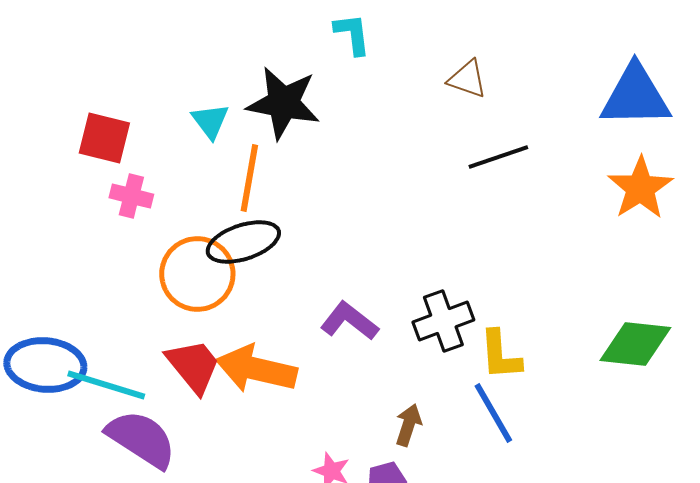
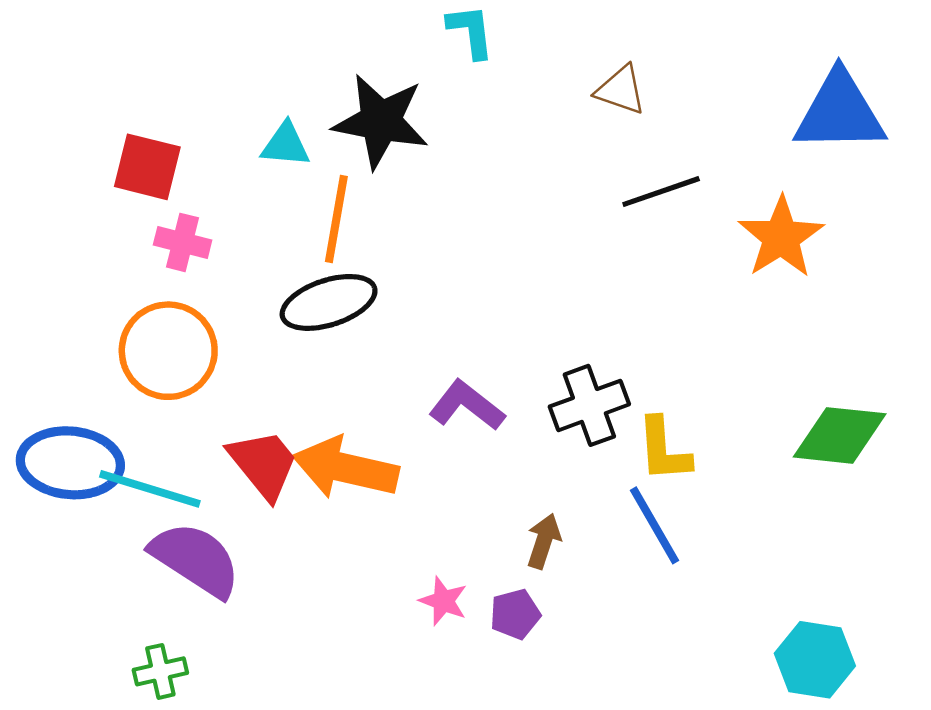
cyan triangle: (210, 121) -> (286, 145), turned -48
orange star: (640, 188) -> (781, 237), moved
orange circle: (197, 274) -> (168, 351), moved

